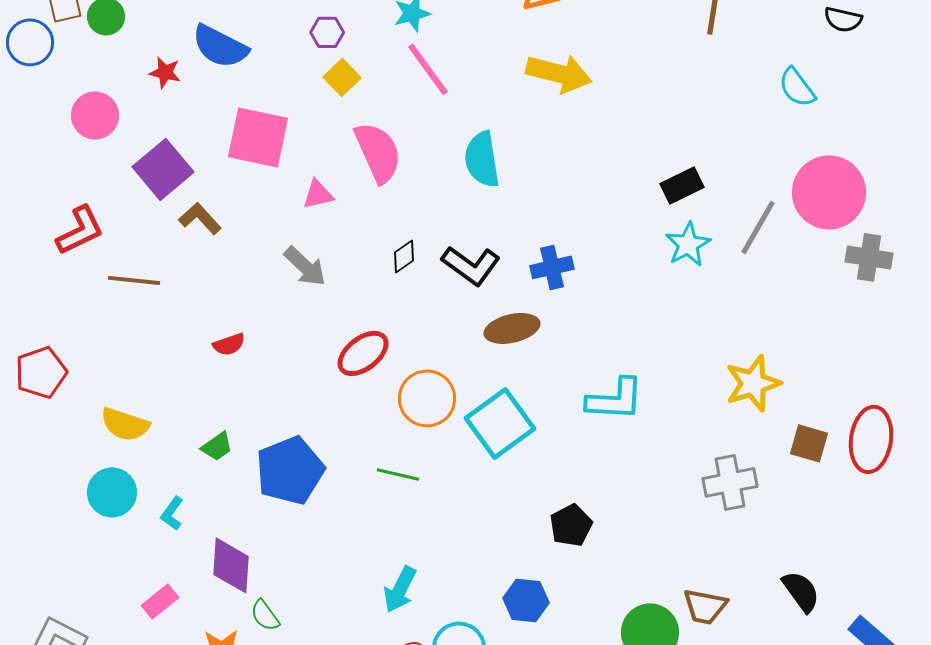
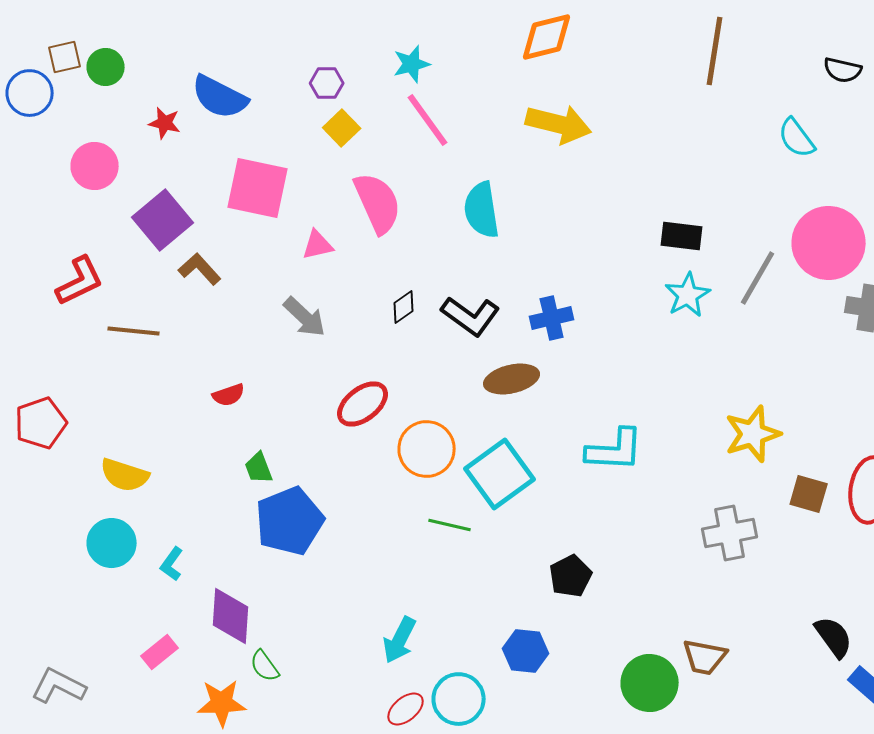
black rectangle: (682, 185) -> (682, 236), turned 33
green trapezoid: (217, 446) -> (259, 468), moved, turned 104
green line: (398, 474) -> (450, 525), moved
black semicircle: (801, 591) -> (834, 637), moved

